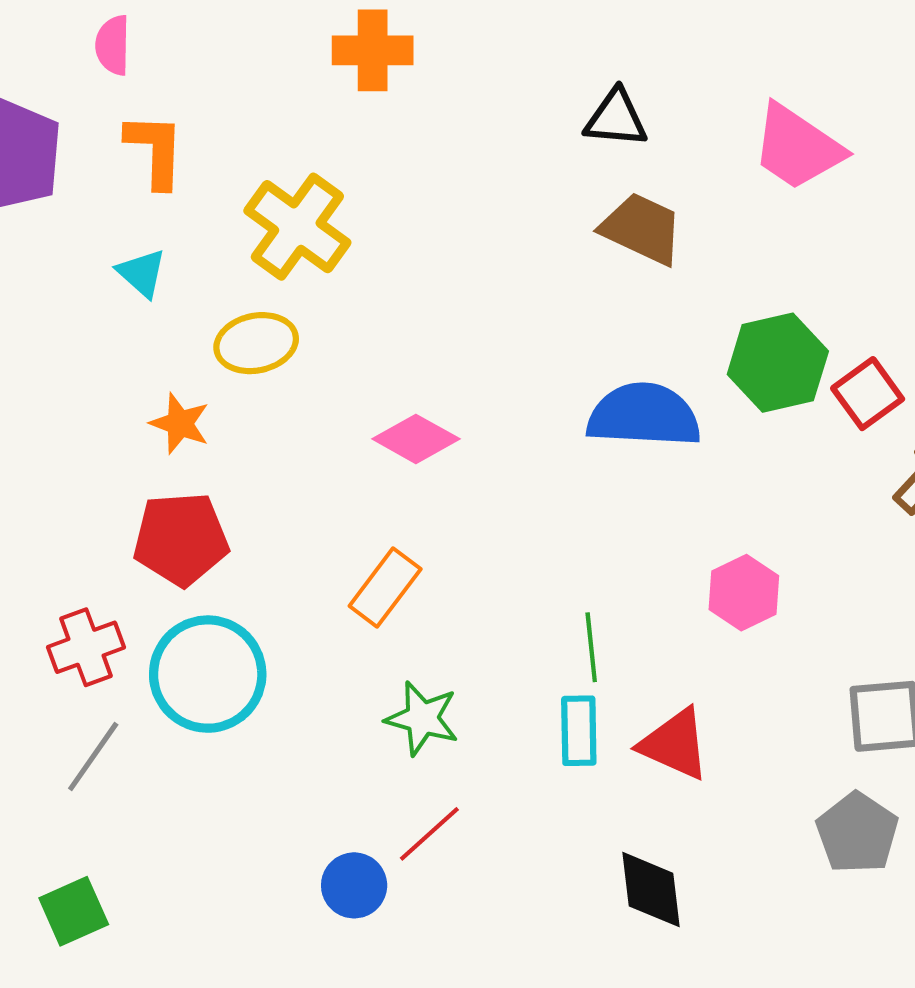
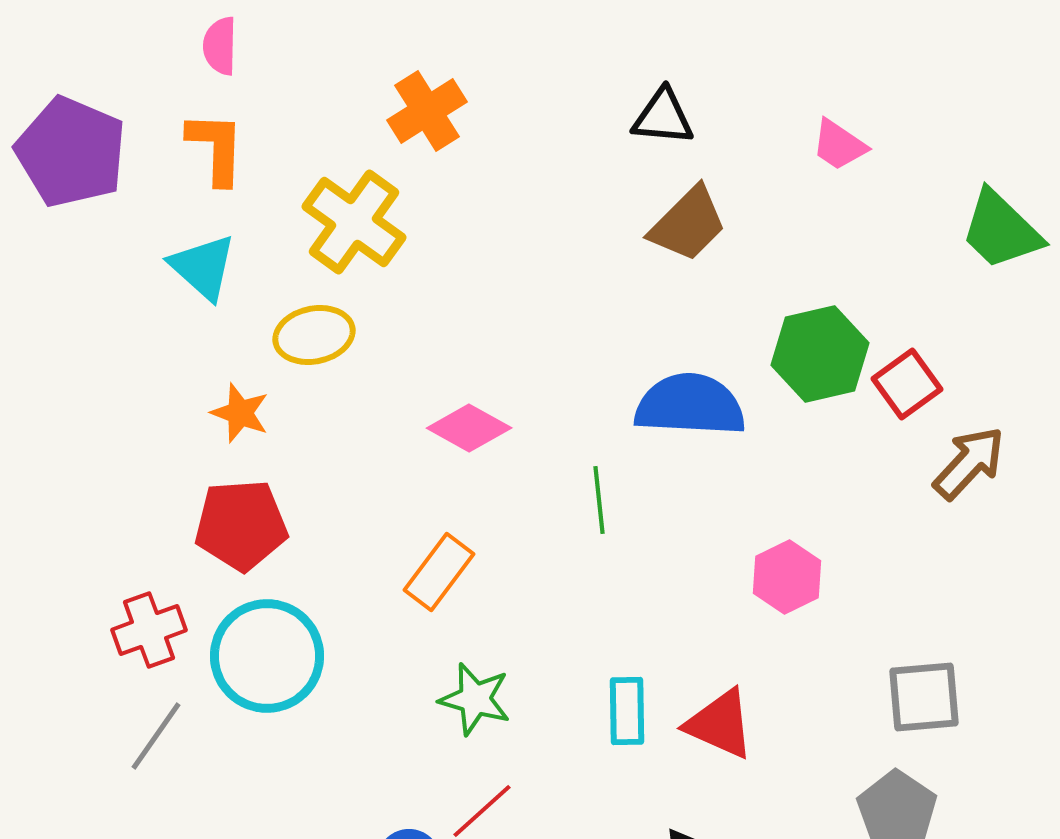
pink semicircle: (113, 45) -> (220, 46), moved
orange cross: (373, 50) -> (427, 111), moved, turned -32
pink trapezoid: (797, 147) -> (839, 145), size x0.6
brown trapezoid: (642, 229) -> (688, 224), turned 110
cyan triangle: (142, 273) -> (203, 267), size x1.4
green line: (591, 647) -> (599, 500), moved

